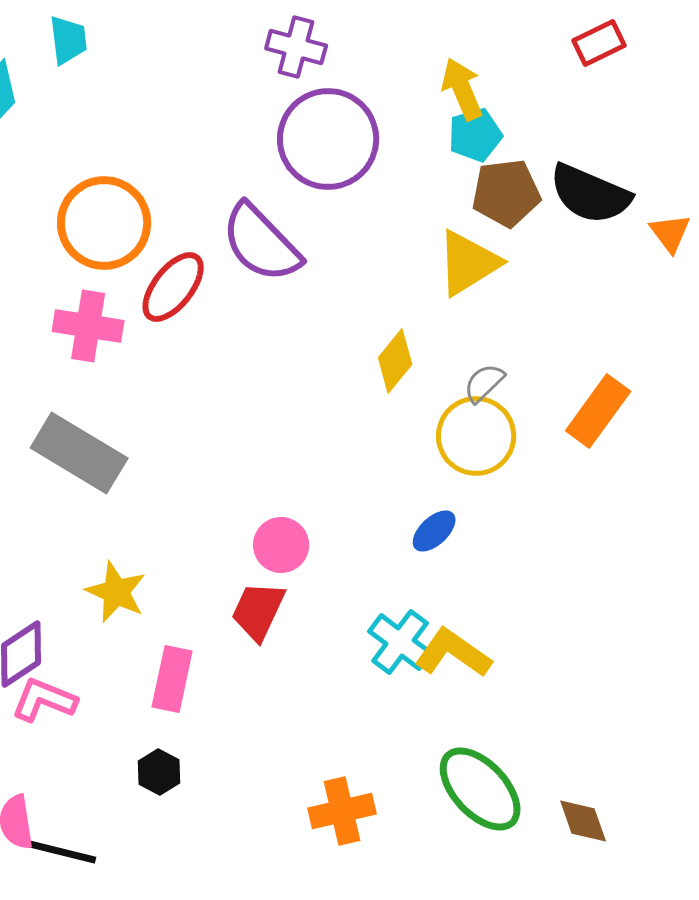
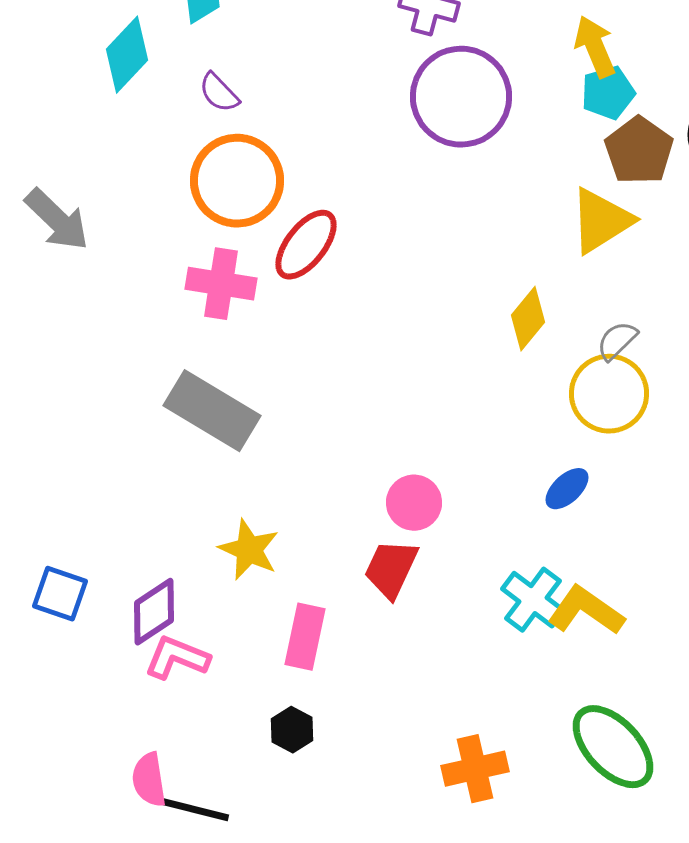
brown pentagon: (506, 193) -> (639, 151), turned -30
purple semicircle: (261, 243) -> (219, 93), moved, size x0.5

